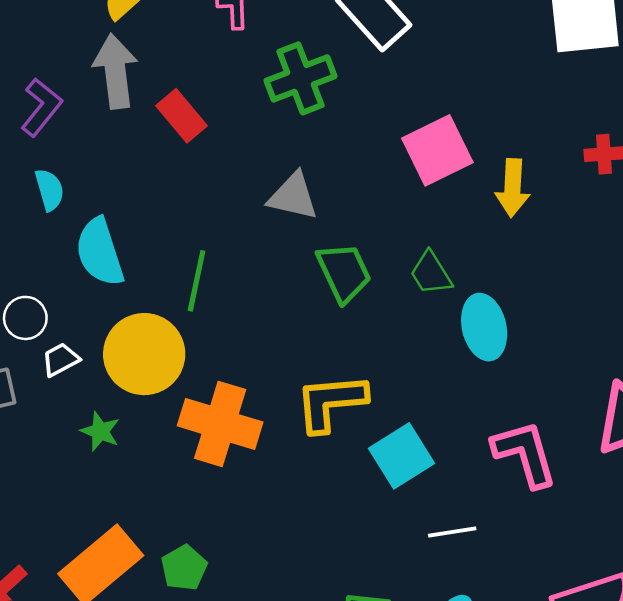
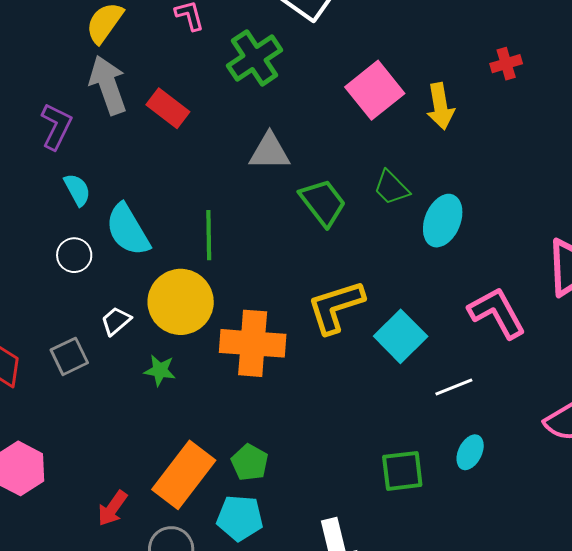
white circle: (25, 318) -> (74, 255), moved
cyan ellipse: (484, 327) -> (443, 221), turned 48

